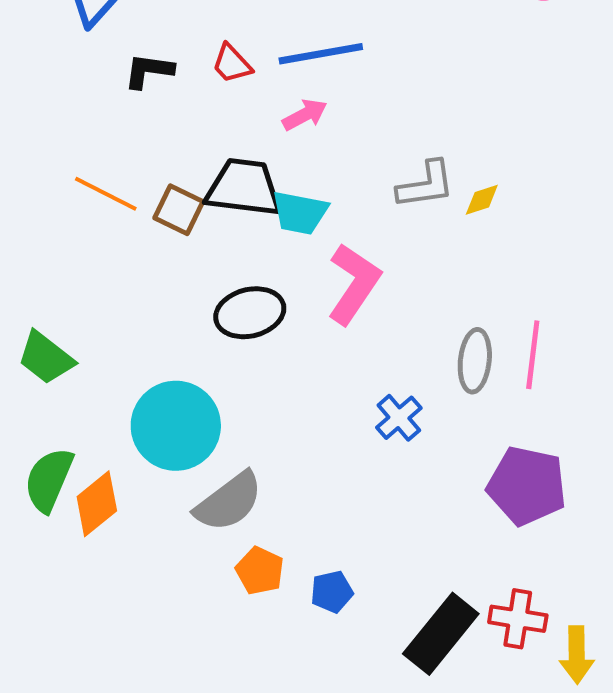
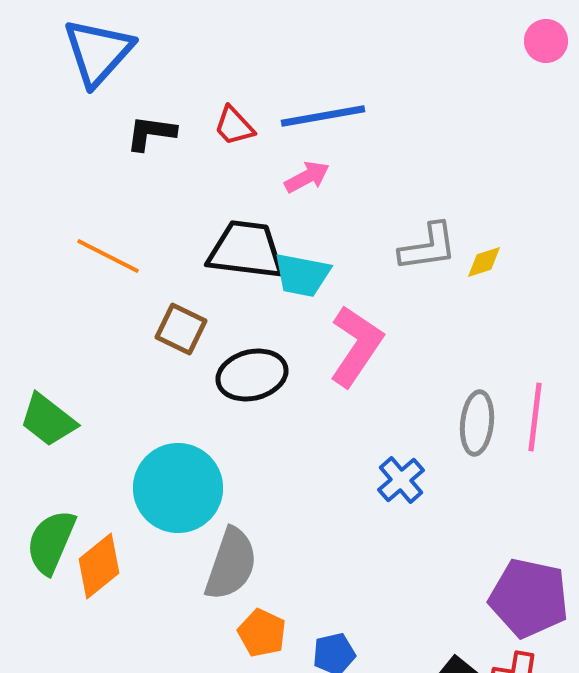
brown square: (179, 210) -> (181, 329), moved
purple pentagon: (527, 486) -> (529, 598), moved
gray semicircle: (229, 502) -> (231, 564), turned -34

